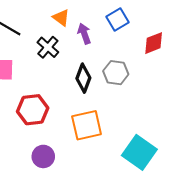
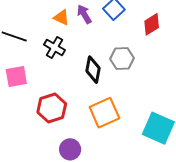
purple arrow: (84, 34) -> (84, 14), moved

